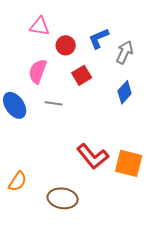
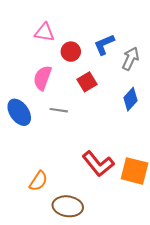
orange semicircle: (18, 181) -> (38, 181), moved

